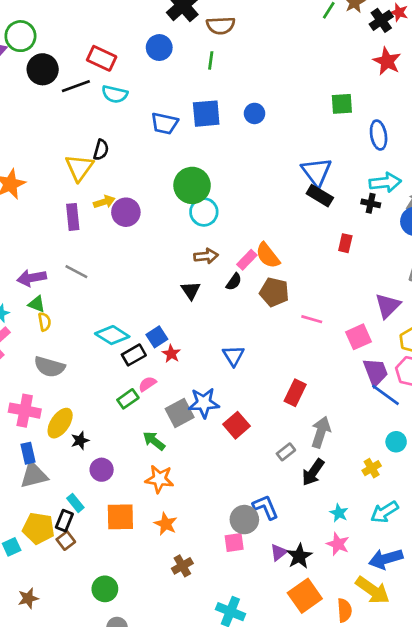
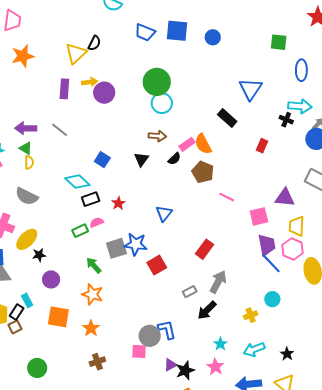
black rectangle: (320, 196) -> (227, 118), moved
purple triangle: (388, 306) -> (285, 198), turned 40
blue square: (157, 337) -> (102, 160), moved, turned -35

